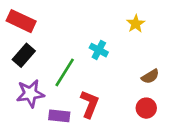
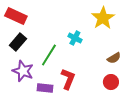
yellow star: (136, 24) -> (103, 18), size x1.6
purple star: (30, 94) -> (23, 71), turned 30

